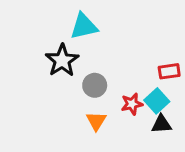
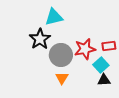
gray circle: (95, 85) -> (61, 55), size x1.5
red star: (132, 104) -> (85, 49), moved, size x1.5

